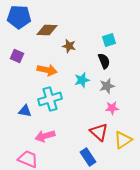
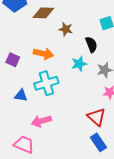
purple square: (17, 56) -> (13, 60), moved
black semicircle: (104, 61) -> (91, 44), moved
blue rectangle: (88, 157) -> (98, 142), moved

